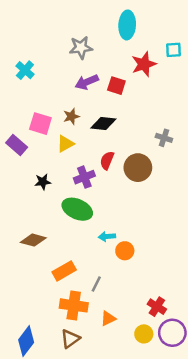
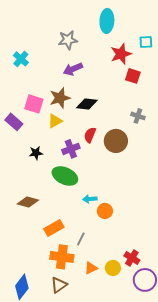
red square: (116, 86) -> (133, 76), moved
brown star: (71, 116) -> (60, 98), size x1.5
yellow circle: (144, 334) -> (113, 268), moved

